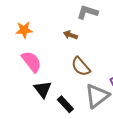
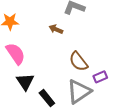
brown semicircle: (81, 67) -> (78, 62), moved

